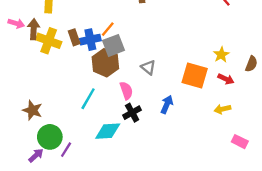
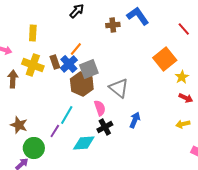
brown arrow: (34, 29) -> (13, 79), moved
orange line: (108, 29) -> (76, 49), moved
blue cross: (90, 40) -> (69, 64), turned -30
gray triangle: (148, 67) -> (119, 88), size x1.5
orange square: (195, 76) -> (165, 59), moved, turned 35
purple line: (66, 150) -> (55, 131), moved

